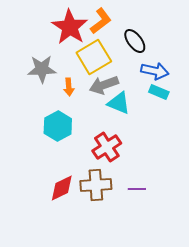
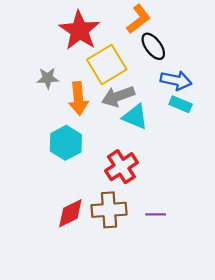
orange L-shape: (101, 21) -> (139, 19), moved
gray star: (42, 69) -> (48, 78), size x0.7
orange arrow: (69, 87) -> (78, 99), size x1.6

